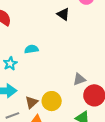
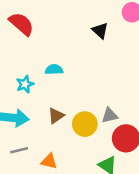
yellow circle: (52, 101) -> (85, 124), moved
brown triangle: (32, 102) -> (56, 116), moved

